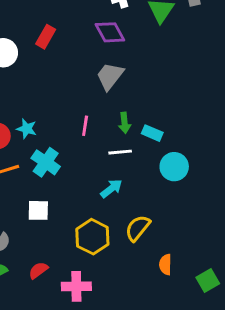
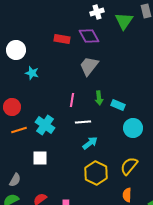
red rectangle: (46, 37) -> (62, 39), moved, turned 70
cyan star: (27, 129) -> (32, 73), moved
white line: (120, 152) -> (83, 122), moved
yellow semicircle: (138, 228) -> (129, 166), moved
yellow hexagon: (92, 237) -> (96, 173), moved

